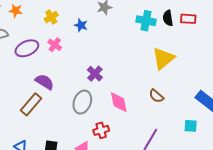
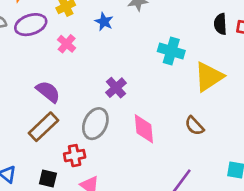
cyan cross: (146, 21) -> (171, 51), moved
purple ellipse: (27, 48) -> (31, 25), moved
brown rectangle: (31, 104) -> (43, 127), moved
red cross: (101, 130) -> (75, 156), moved

